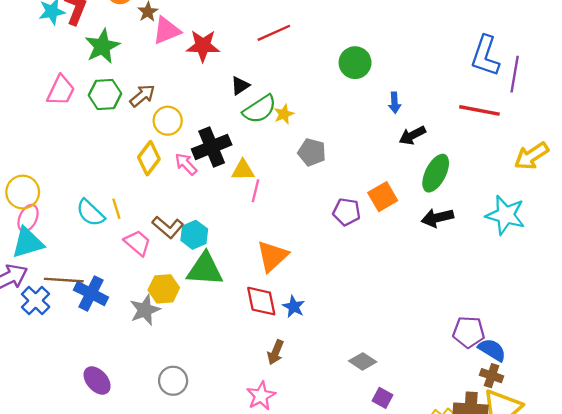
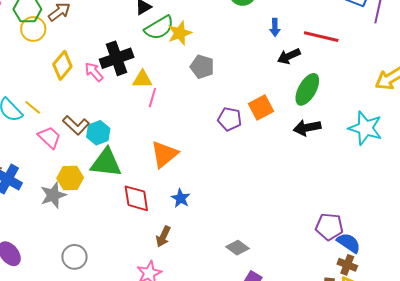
red line: (479, 110) -> (321, 37), moved
yellow star: (284, 114) -> (180, 33), size x1.4
yellow circle: (168, 121) -> (33, 29), moved
yellow line: (116, 209) -> (33, 107), turned -36
red diamond: (261, 301) -> (136, 198), moved

